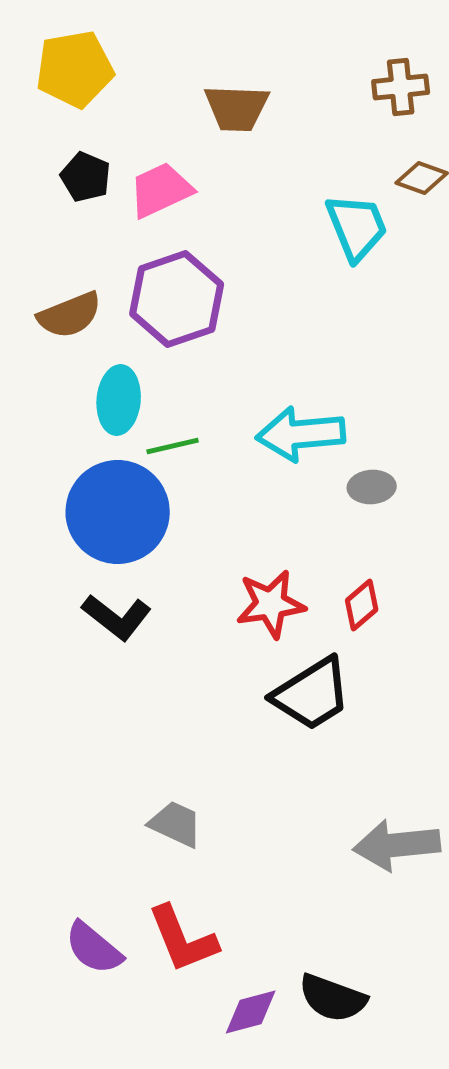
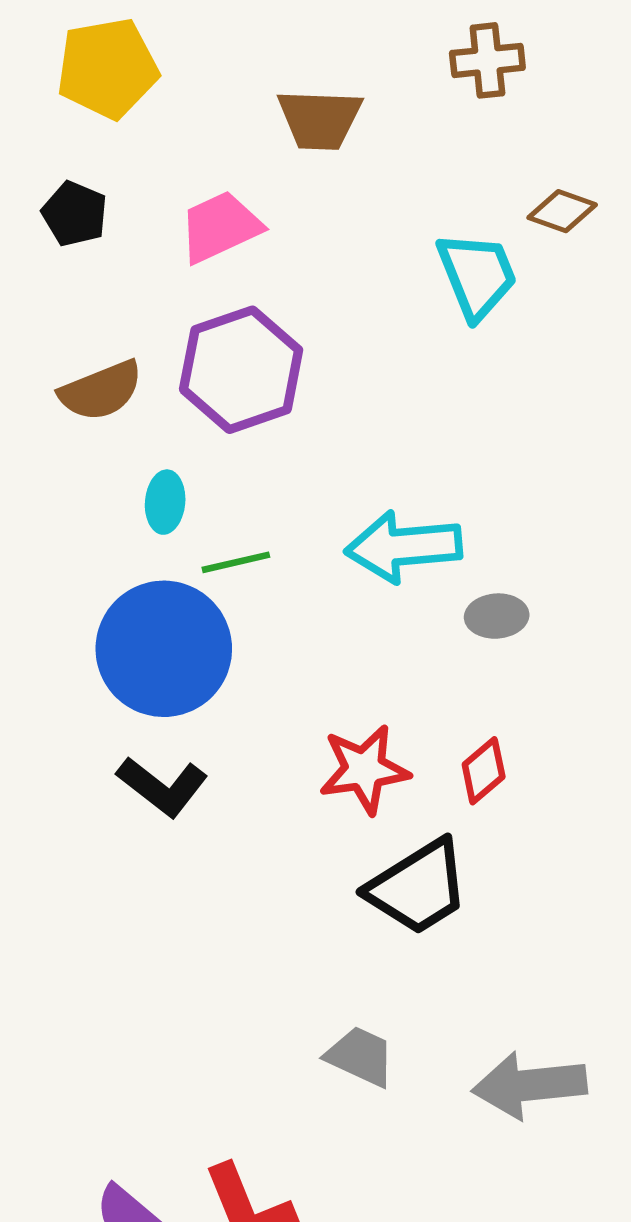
brown cross: (401, 87) -> (487, 60), moved
black pentagon: (86, 177) -> (75, 214), moved
cyan ellipse: (119, 400) -> (165, 502), size x0.7
gray trapezoid: (176, 824) -> (360, 1056), moved

